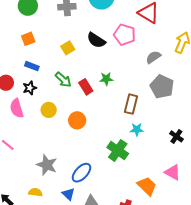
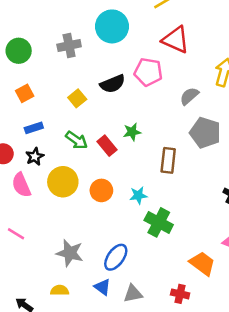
black semicircle: (96, 40) -> (113, 84), turned -48
blue rectangle: (32, 66) -> (34, 128), turned -32
yellow circle: (49, 110) -> (63, 182), size x1.5
cyan star: (137, 129) -> (138, 195), moved

